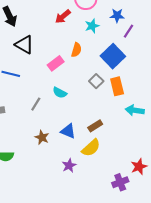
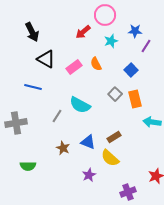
orange semicircle: (76, 50) -> (96, 64), turned 136
blue square: (113, 56) -> (131, 70), size x0.6
pink rectangle: (56, 63) -> (74, 67), moved
cyan semicircle: (60, 93) -> (80, 105), size x1.5
yellow semicircle: (91, 148) -> (110, 158), turned 84
purple cross: (120, 182) -> (128, 192), moved

